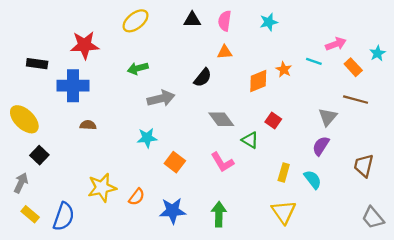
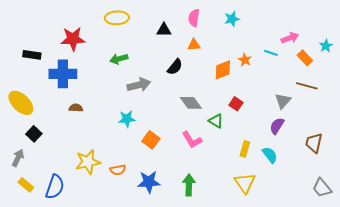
black triangle: (192, 20) -> (164, 30), moved
yellow ellipse: (135, 21) -> (117, 18), turned 35
orange semicircle: (137, 197) -> (118, 170), turned 42

